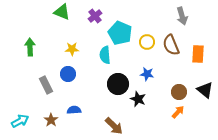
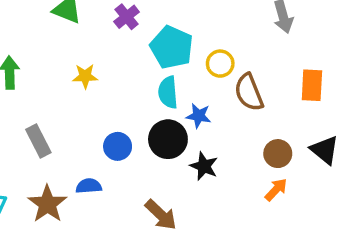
brown semicircle: (171, 45) -> (249, 92), moved
cyan semicircle: (105, 55) -> (168, 92), moved
blue circle: (68, 74) -> (118, 146), moved
blue star: (147, 74) -> (199, 116), moved
brown star: (51, 120) -> (47, 204), size x1.5

